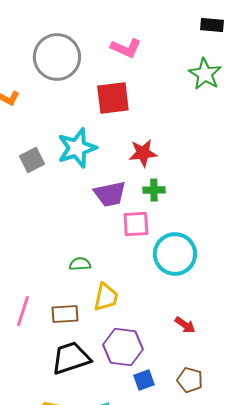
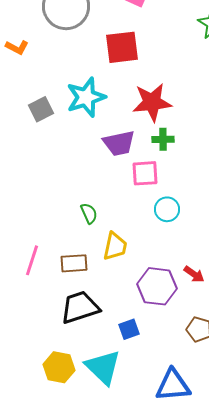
red star: (143, 153) -> (152, 102), size x1.4
cyan circle: (175, 254) -> (167, 209), moved, size x0.6
green semicircle: (80, 264) -> (89, 213), turned 70
purple hexagon: (123, 347) -> (157, 286), moved
blue square: (144, 380) -> (129, 329), moved

